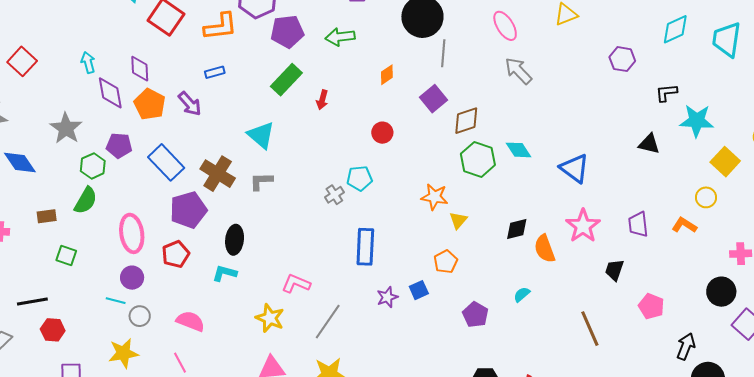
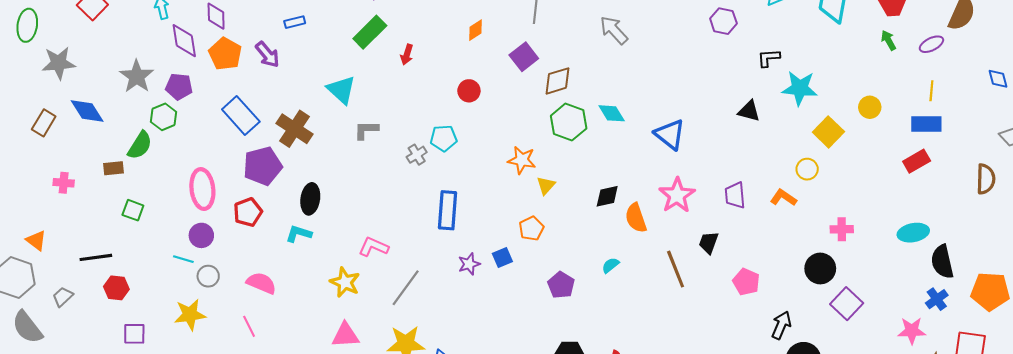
purple pentagon: (119, 146) -> (179, 87), moved
gray L-shape: (261, 181) -> (366, 130), moved
green semicircle: (86, 201) -> (140, 145), moved
brown line: (590, 329) -> (676, 269), moved

